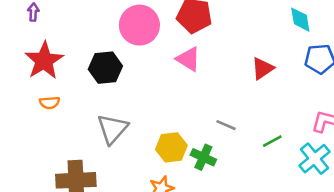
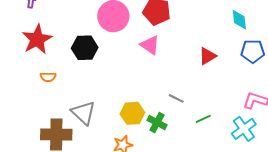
orange semicircle: (50, 103) -> (48, 77), moved
gray triangle: (112, 129) -> (83, 113), moved, turned -32
green line: (272, 141) -> (203, 119), moved

